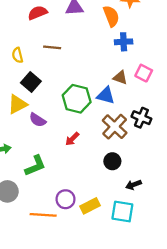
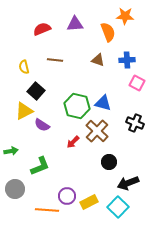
blue cross: (124, 42) -> (127, 60), moved
brown triangle: (120, 78) -> (98, 60), moved
brown cross: (115, 127) -> (97, 131), moved
black arrow: (134, 185) -> (128, 183), size x1.5
cyan square: (122, 211) -> (118, 207), turned 35

